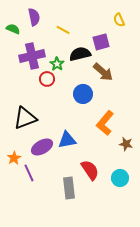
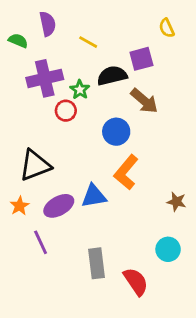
orange L-shape: (105, 123) -> (126, 172), moved
orange star: (14, 158) -> (20, 206), moved
red semicircle: (90, 170) -> (136, 282), moved

